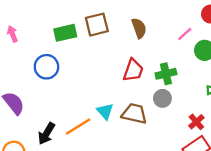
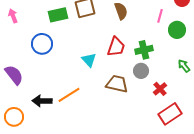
pink line: (185, 34) -> (160, 16), turned -32
cyan triangle: (105, 111) -> (89, 60), moved
red cross: (196, 122) -> (160, 89), moved
black arrow: (46, 134) -> (42, 101), turned 60

